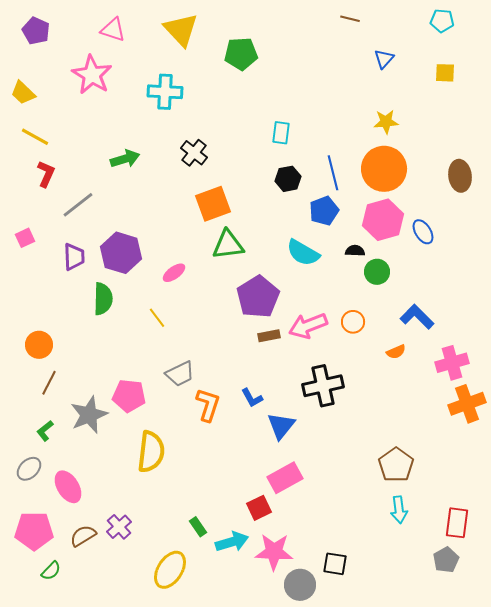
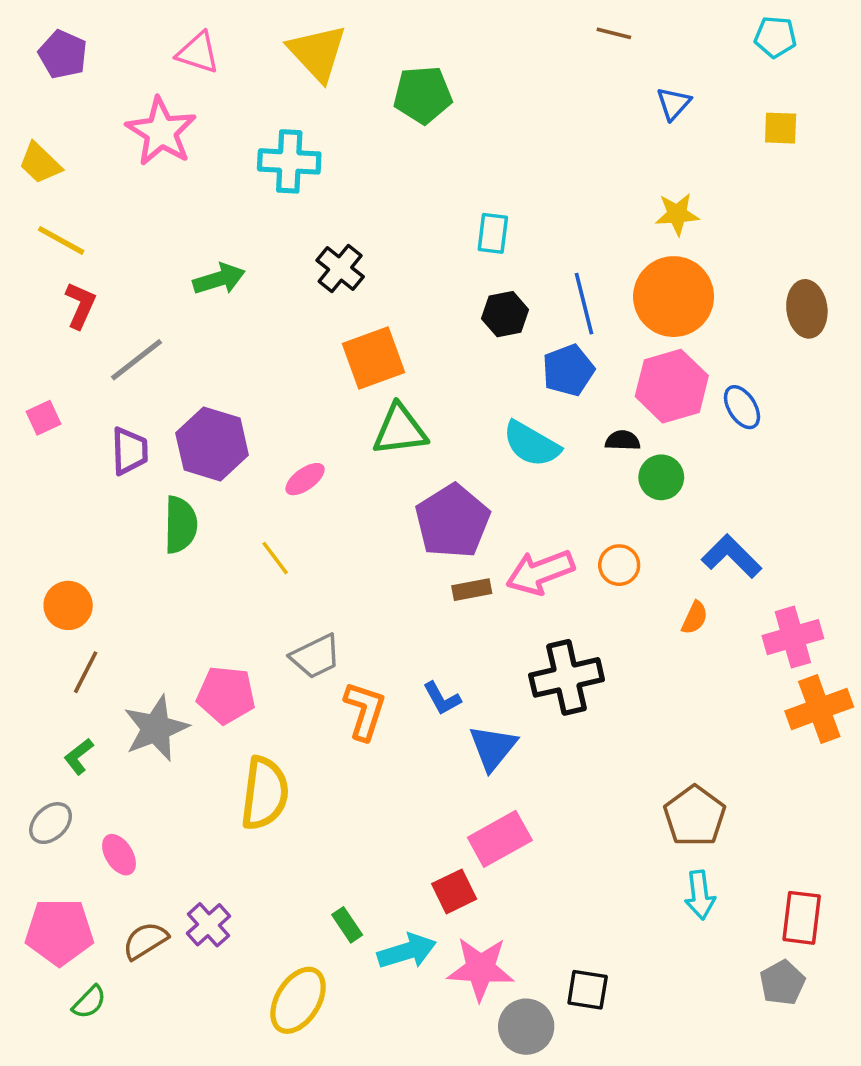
orange semicircle: (396, 352) -> (695, 618), turned -42
pink ellipse: (68, 487) -> (119, 855), size x0.7

